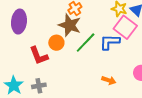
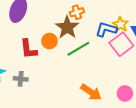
blue L-shape: (110, 42) -> (106, 29), moved
orange arrow: (109, 80) -> (91, 92), size x1.5

